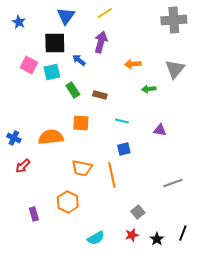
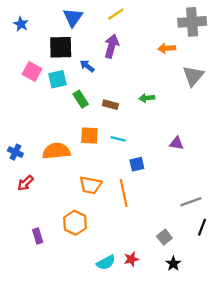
orange arrow: (133, 64) -> (167, 48), moved
green arrow: (149, 89) -> (147, 98), moved
cyan line: (122, 121) -> (118, 139), moved
gray square: (138, 212) -> (164, 237), moved
black line: (183, 233) -> (202, 227), moved
red star: (132, 235) -> (131, 259), moved

